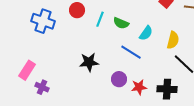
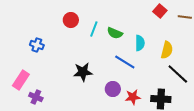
blue cross: (43, 21) -> (37, 45), moved, size x0.6
cyan semicircle: (146, 33) -> (140, 43), turned -35

